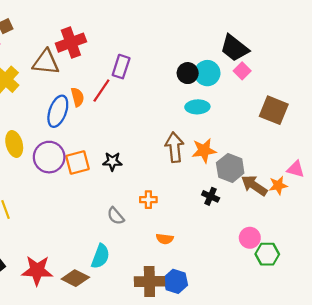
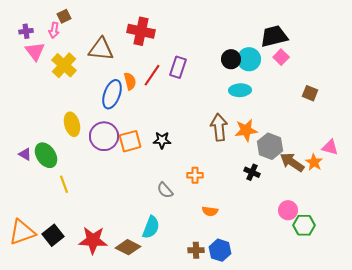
red cross: (71, 43) -> (141, 31), moved, turned 32
black trapezoid: (235, 48) -> (274, 36), turned 128
purple rectangle: (121, 67) -> (178, 67), moved
brown square: (274, 110) -> (310, 93), size x0.6
orange star: (278, 185) -> (314, 162), turned -30
brown cross: (149, 281) -> (196, 250), size x0.6

